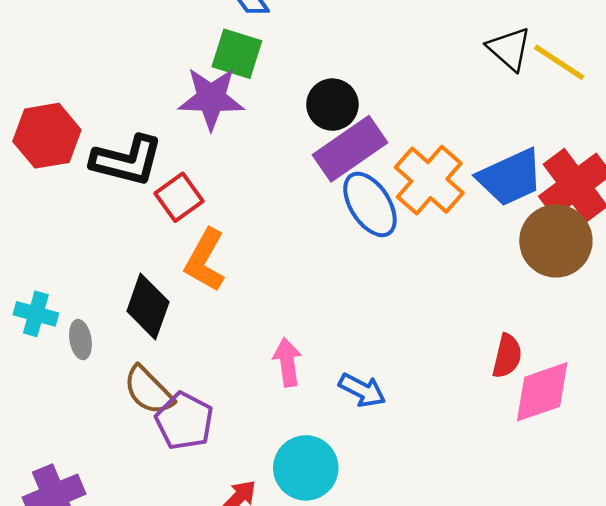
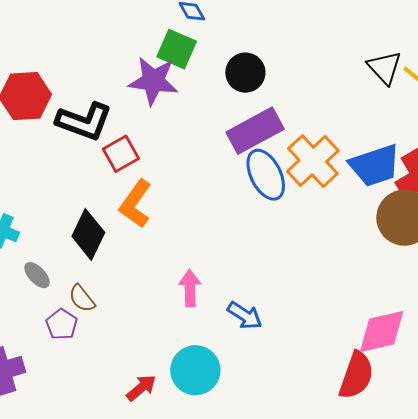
black circle: (332, 105) -> (245, 73), moved
gray ellipse: (80, 340) -> (37, 275), moved, turned -40
red semicircle: (507, 356) -> (356, 375), moved, size x1.4
brown semicircle: (148, 390) -> (82, 298), size x0.7
purple pentagon: (184, 421) -> (62, 324), moved, size x0.7

